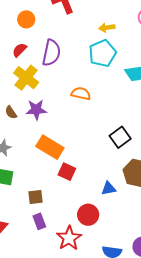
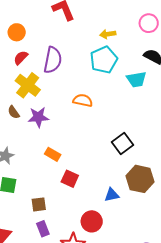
orange circle: (26, 19) -> (17, 32), moved
brown semicircle: (11, 112) -> (14, 112), moved
orange rectangle: (50, 147) -> (53, 154), size x0.6

